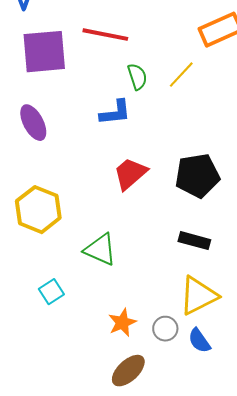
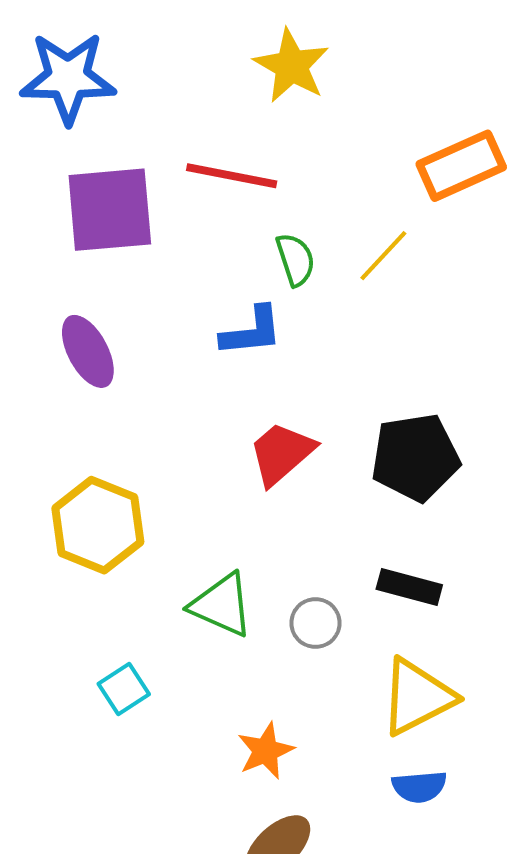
gray circle: (165, 329) -> (315, 623), moved
blue semicircle: (199, 341) -> (419, 787), turned -60

